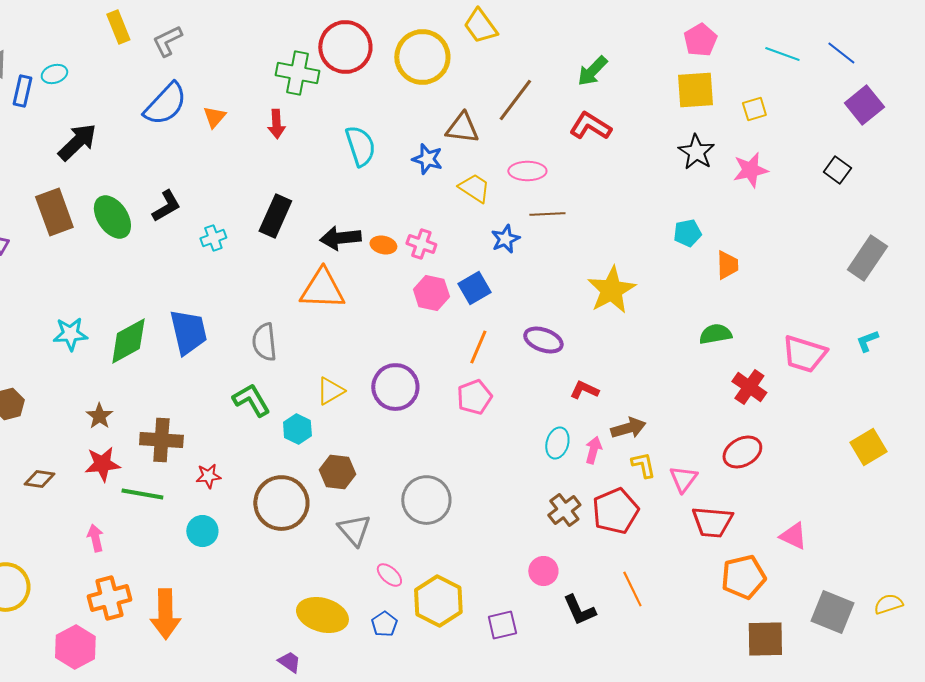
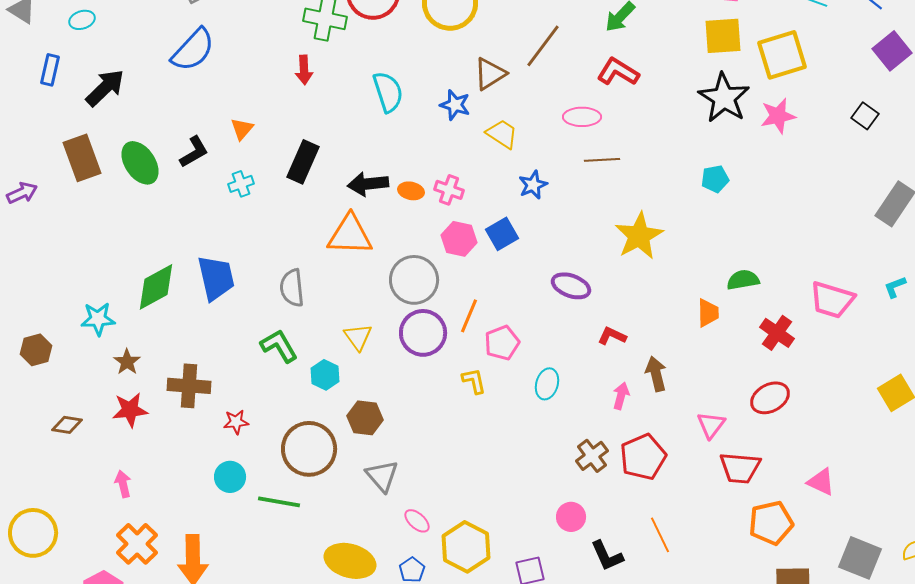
blue rectangle: (22, 91) -> (50, 70), moved
yellow square: (754, 109) -> (782, 55), size x2.0
orange triangle: (214, 117) -> (242, 129), moved
brown triangle: (462, 128) -> (490, 74), turned -39
black star: (696, 152) -> (724, 98), size x1.4
pink ellipse: (527, 171) -> (582, 117), moved
brown line: (547, 214) -> (602, 160), moved
orange trapezoid: (727, 265) -> (708, 313), moved
cyan star: (70, 334) -> (98, 319), moved
orange line: (478, 347) -> (469, 316), moved
yellow triangle: (330, 391) -> (358, 337), turned -36
brown arrow: (628, 428) -> (656, 374), turned -88
cyan ellipse: (557, 443) -> (547, 384), moved
yellow L-shape: (643, 465) -> (474, 381), moved
green line: (142, 494) -> (279, 502), moved
gray circle: (426, 500) -> (414, 280), moved
orange cross: (109, 598) -> (137, 544), turned -30

